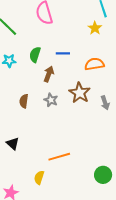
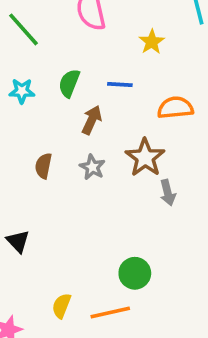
yellow star: (95, 28) -> (152, 42), moved
gray arrow: (105, 103) -> (168, 193), moved
orange line: (59, 157) -> (110, 312), moved
green circle: (103, 175) -> (135, 273), moved

